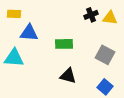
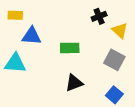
yellow triangle: (110, 18) -> (120, 31), moved, turned 35
black triangle: (68, 76) -> (74, 83), turned -36

